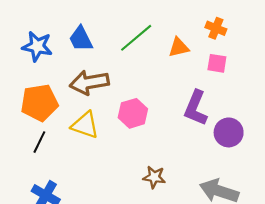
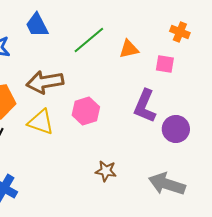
orange cross: (216, 28) -> (180, 32), moved
blue trapezoid: (81, 39) -> (37, 25), moved

